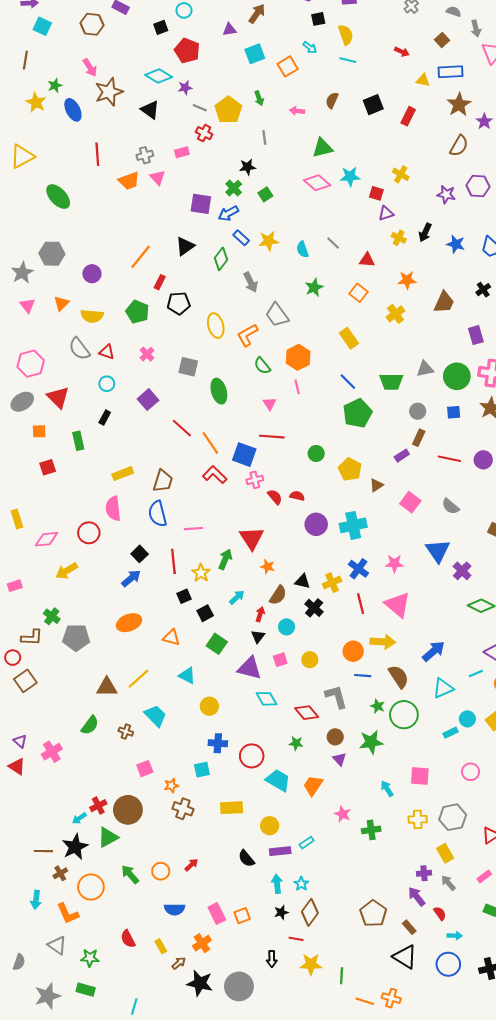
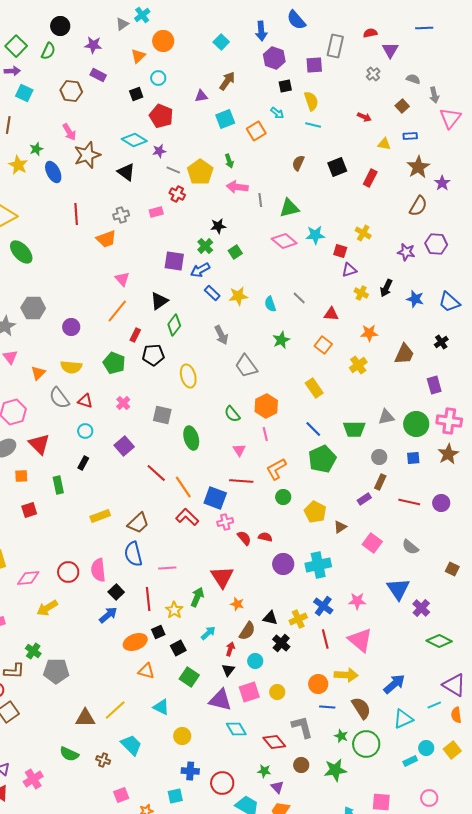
blue rectangle: (450, 72) -> (410, 136), size x0.6
pink arrow: (297, 111) -> (237, 187), moved, size x1.5
gray line: (264, 137) -> (260, 200), moved
pink triangle: (158, 178) -> (122, 279), moved
green ellipse: (58, 197) -> (21, 252), moved
green diamond: (221, 259) -> (174, 325), moved
orange triangle: (61, 303) -> (38, 373), moved
orange L-shape: (247, 335) -> (276, 469), moved
brown trapezoid: (163, 481) -> (138, 523), turned 30
pink semicircle: (113, 508) -> (98, 570), moved
orange ellipse: (129, 623) -> (135, 642), moved
pink square: (280, 660) -> (249, 692), size x1.5
green semicircle: (90, 725) -> (69, 754), turned 78
purple triangle: (339, 759) -> (277, 787), moved

